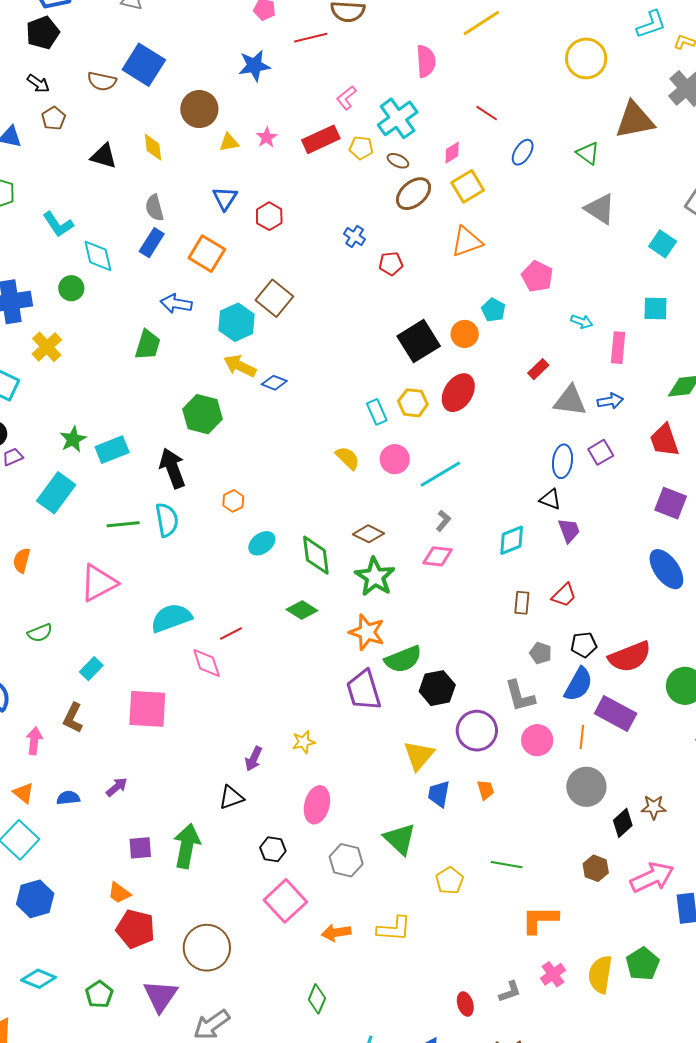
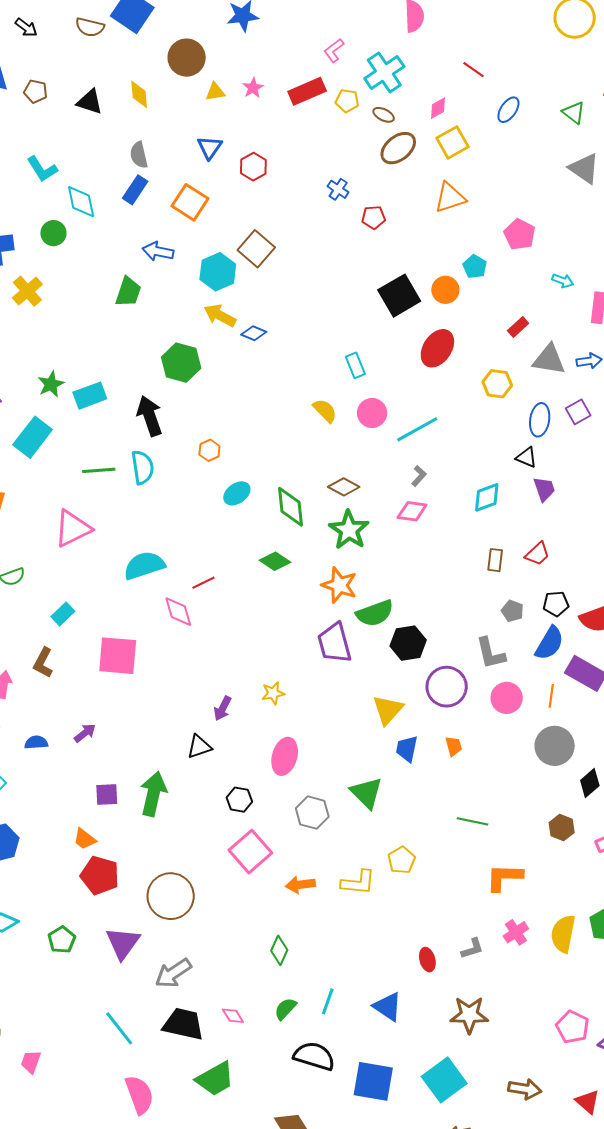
brown pentagon: (54, 118) -> (36, 91), moved, turned -30
yellow hexagon: (413, 403) -> (497, 384), moved
yellow pentagon: (450, 881) -> (402, 860), moved

